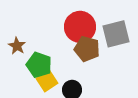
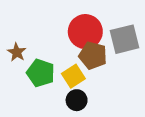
yellow square: (47, 81) -> (73, 76), moved

